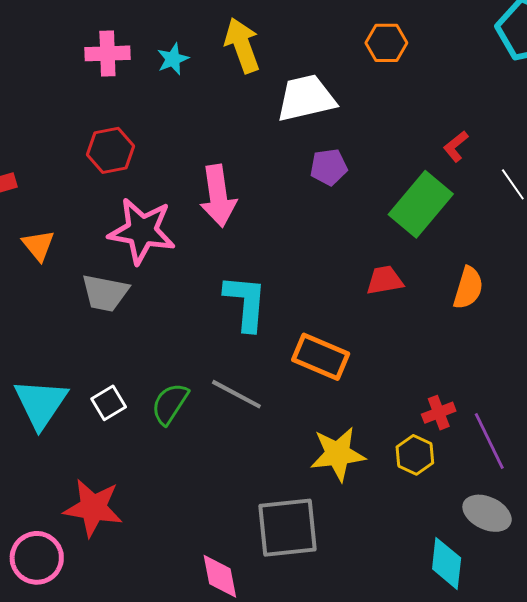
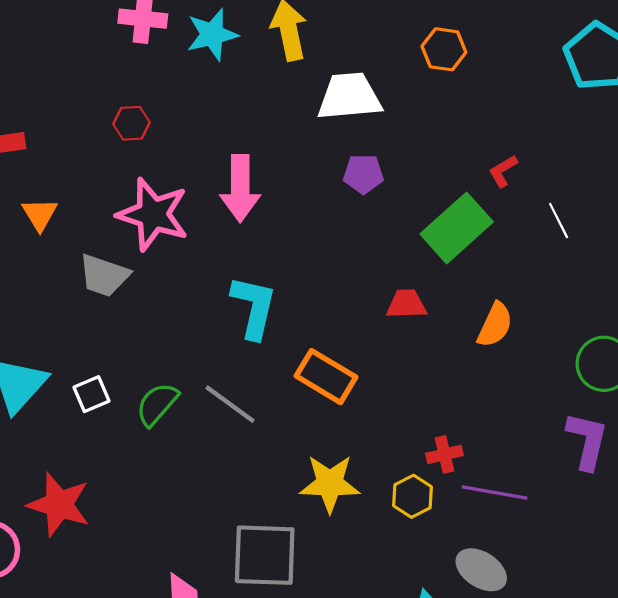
cyan star: (173, 59) -> (212, 34), size x1.5
red hexagon: (111, 150) -> (132, 123), size x0.7
purple line: (489, 441) -> (494, 493), turned -62

